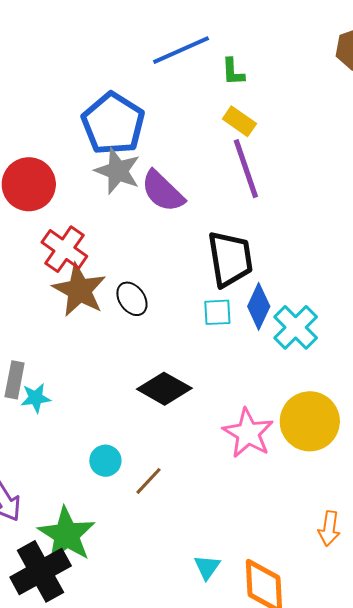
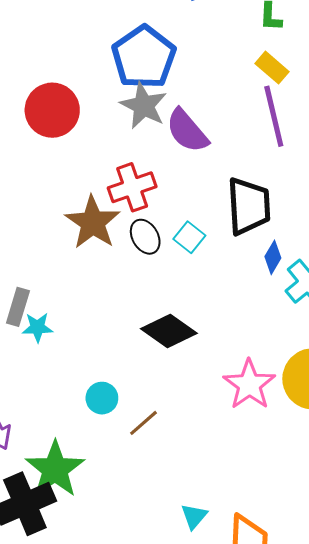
red cross: (64, 249) -> (132, 187), moved, turned 30
blue diamond: (259, 306) -> (273, 257), size x0.7
cyan square: (217, 312) -> (189, 237), moved, turned 36

